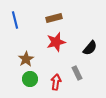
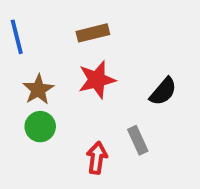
brown star: (26, 59) -> (38, 90), moved
green circle: (30, 79) -> (40, 127), moved

